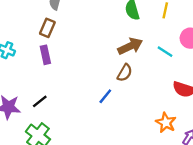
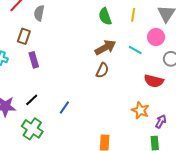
brown rectangle: (47, 28) -> (24, 36), moved
blue line: (105, 96) -> (64, 107), moved

